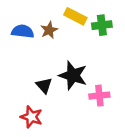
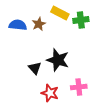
pink cross: (99, 96) -> (79, 87), moved
red star: (31, 117) -> (50, 93), moved

